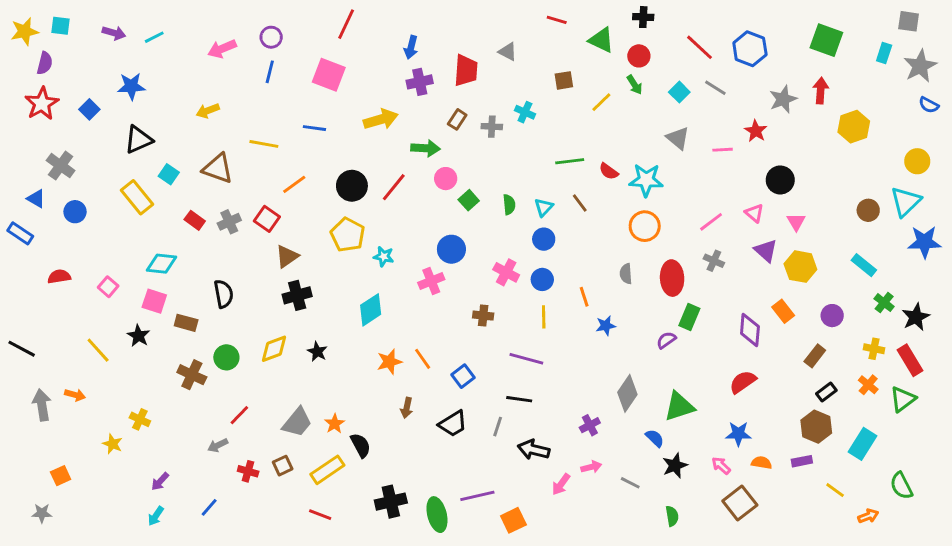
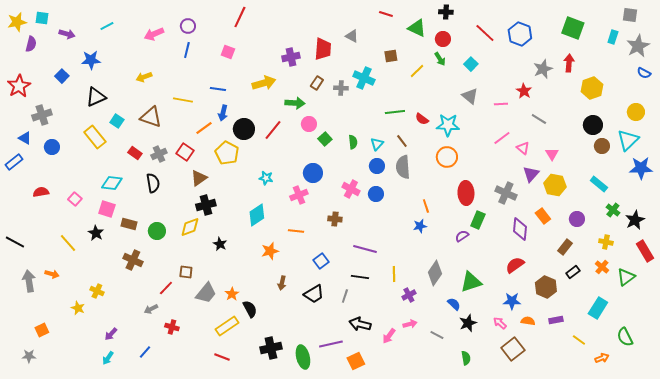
purple arrow: (114, 33) -> (67, 34), moved
blue arrow: (411, 47) -> (223, 113), moved
pink square: (329, 75) -> (228, 52), size x0.6
gray line: (715, 88) -> (539, 119), moved
red star: (42, 104) -> (19, 86), moved
cyan cross: (525, 112) -> (364, 78), size x1.5
gray cross: (61, 166) -> (42, 115), turned 36
black circle: (780, 180) -> (593, 125), moved
pink line: (711, 222) -> (502, 138), moved
blue rectangle: (20, 233) -> (14, 162), turned -72
yellow pentagon: (348, 235) -> (227, 153), moved
purple triangle: (766, 251) -> (531, 174), turned 30
gray cross: (714, 261) -> (506, 193), moved, size x1.5
gray semicircle: (626, 274) -> (403, 167), moved, size x1.6
black semicircle: (224, 294) -> (153, 183), moved
orange line: (584, 297) -> (426, 206), moved
yellow line: (544, 317) -> (394, 274), moved
yellow diamond: (274, 349) -> (190, 227), moved
green circle: (226, 357) -> (157, 231), moved
orange line: (423, 359) -> (296, 231), moved, turned -49
red rectangle: (910, 360) -> (645, 251), moved
brown hexagon: (816, 427) -> (546, 287), moved
black arrow: (534, 450) -> (360, 324), moved
brown square: (283, 466) -> (186, 272), moved, turned 32

